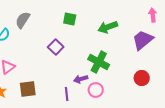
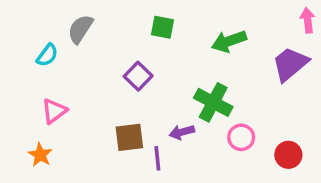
red circle: (142, 78) -> (288, 155), moved
brown square: (28, 89) -> (129, 137), moved
pink circle: (96, 90) -> (241, 137), moved

